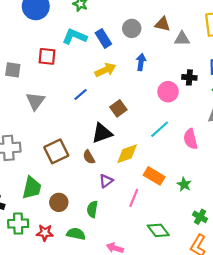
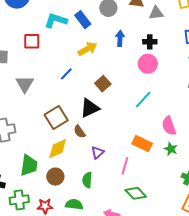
black cross: (189, 77) -> (150, 42), moved
pink semicircle: (190, 139) -> (169, 126), moved
brown square: (56, 151) -> (56, 117), moved
yellow diamond: (127, 154) -> (58, 149), moved
green diamond: (158, 230) -> (136, 193), moved

